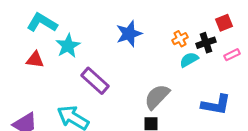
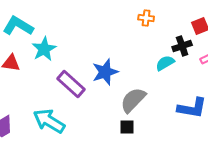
blue star: (129, 34) -> (105, 72), moved
orange cross: (180, 39) -> (146, 18), moved, turned 35

